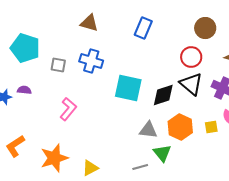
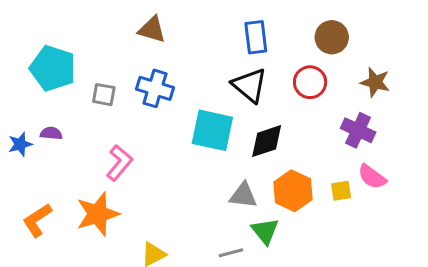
blue rectangle: (143, 28) -> (256, 37), moved, turned -30
black triangle: (191, 84) -> (250, 85), moved
orange star: (54, 158) -> (98, 214), moved

